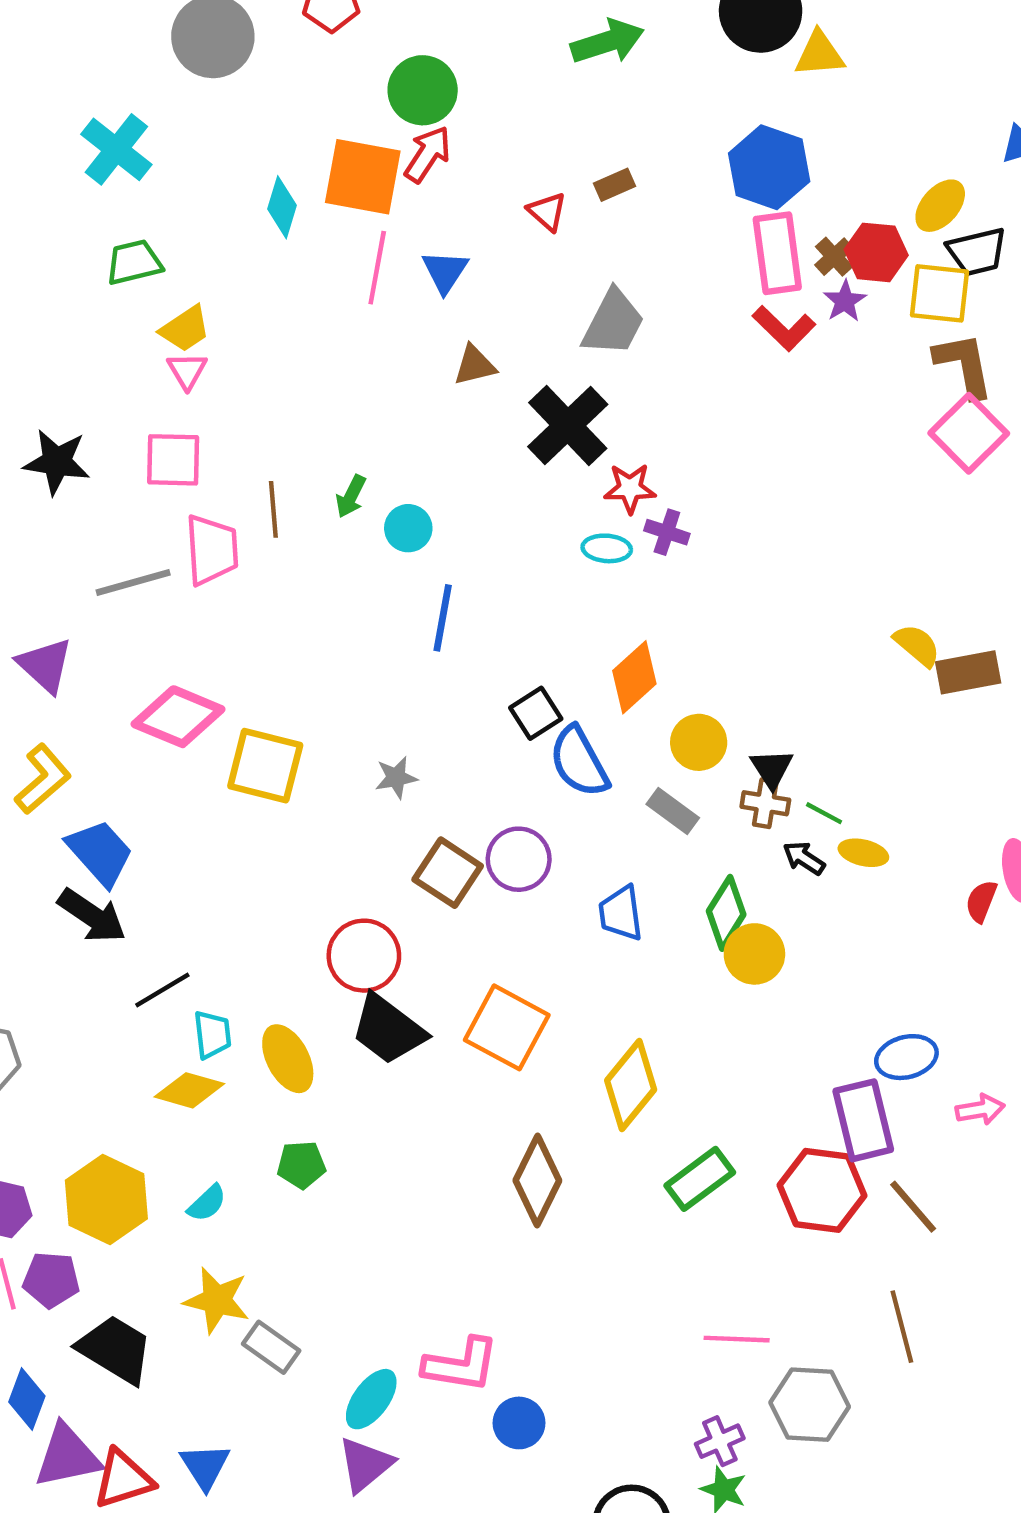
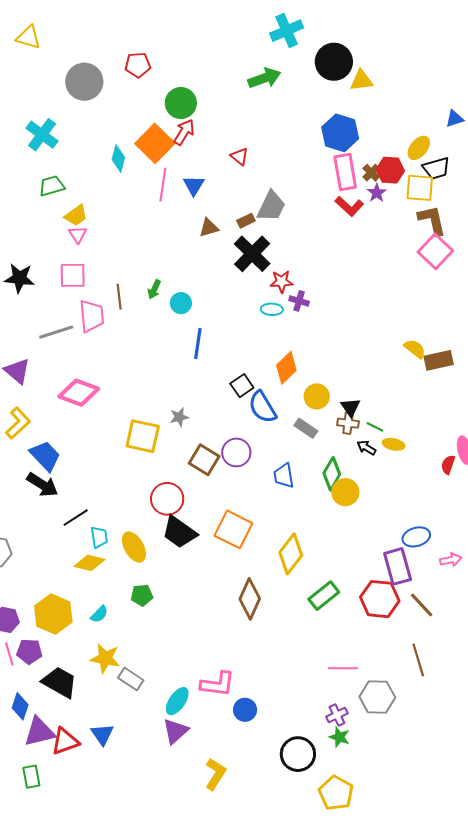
orange square: (363, 177) -> (155, 143), turned 36
brown rectangle: (615, 185) -> (246, 221), moved
yellow square: (265, 766) -> (143, 436), moved

